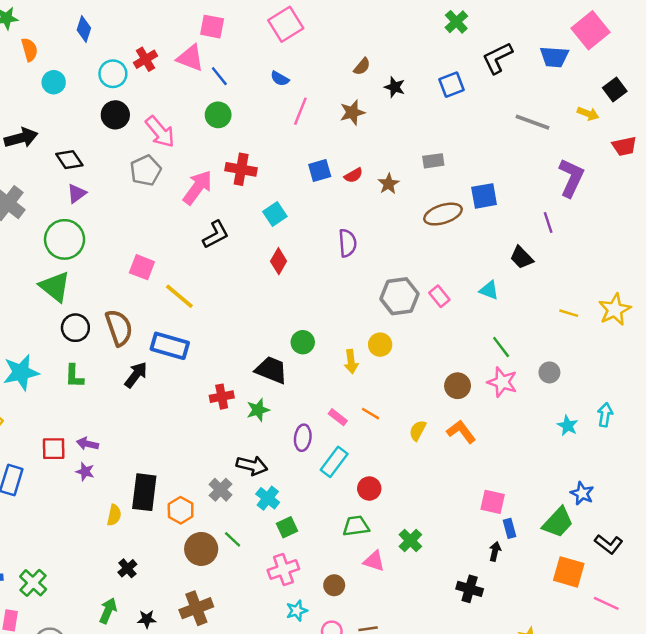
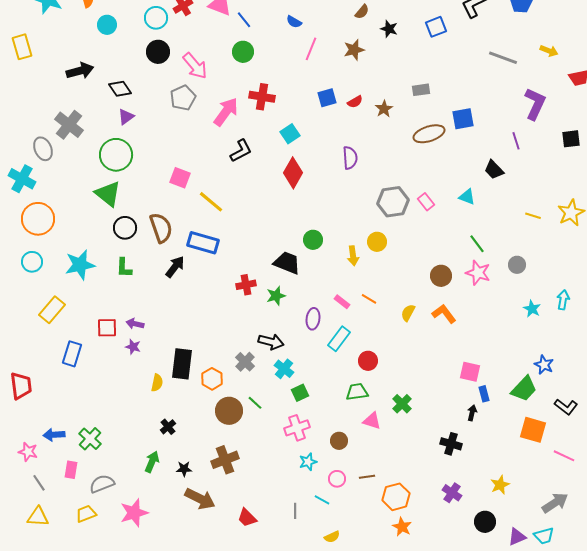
black square: (615, 89) -> (571, 139), moved, turned 30
red diamond: (279, 261) -> (293, 173), size x1.4

